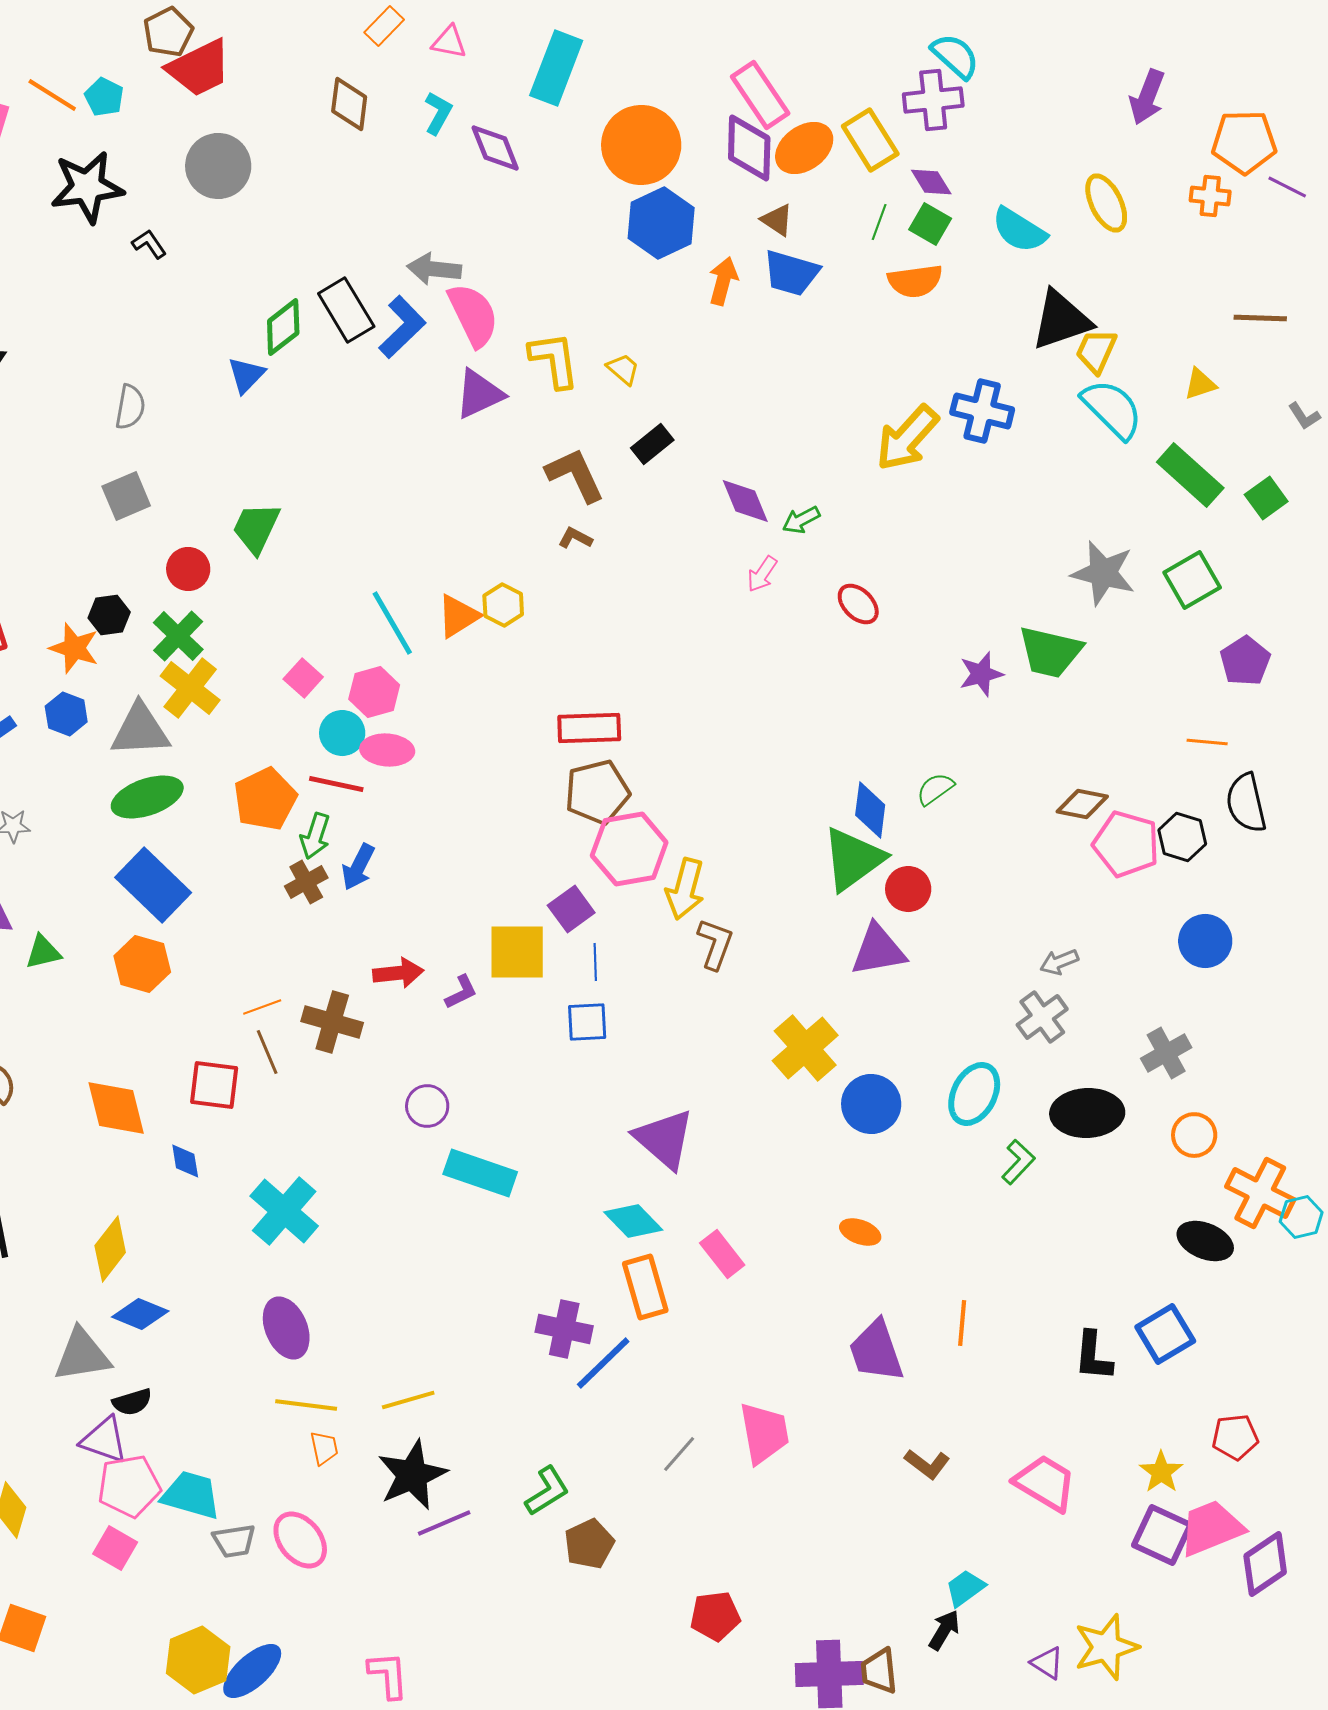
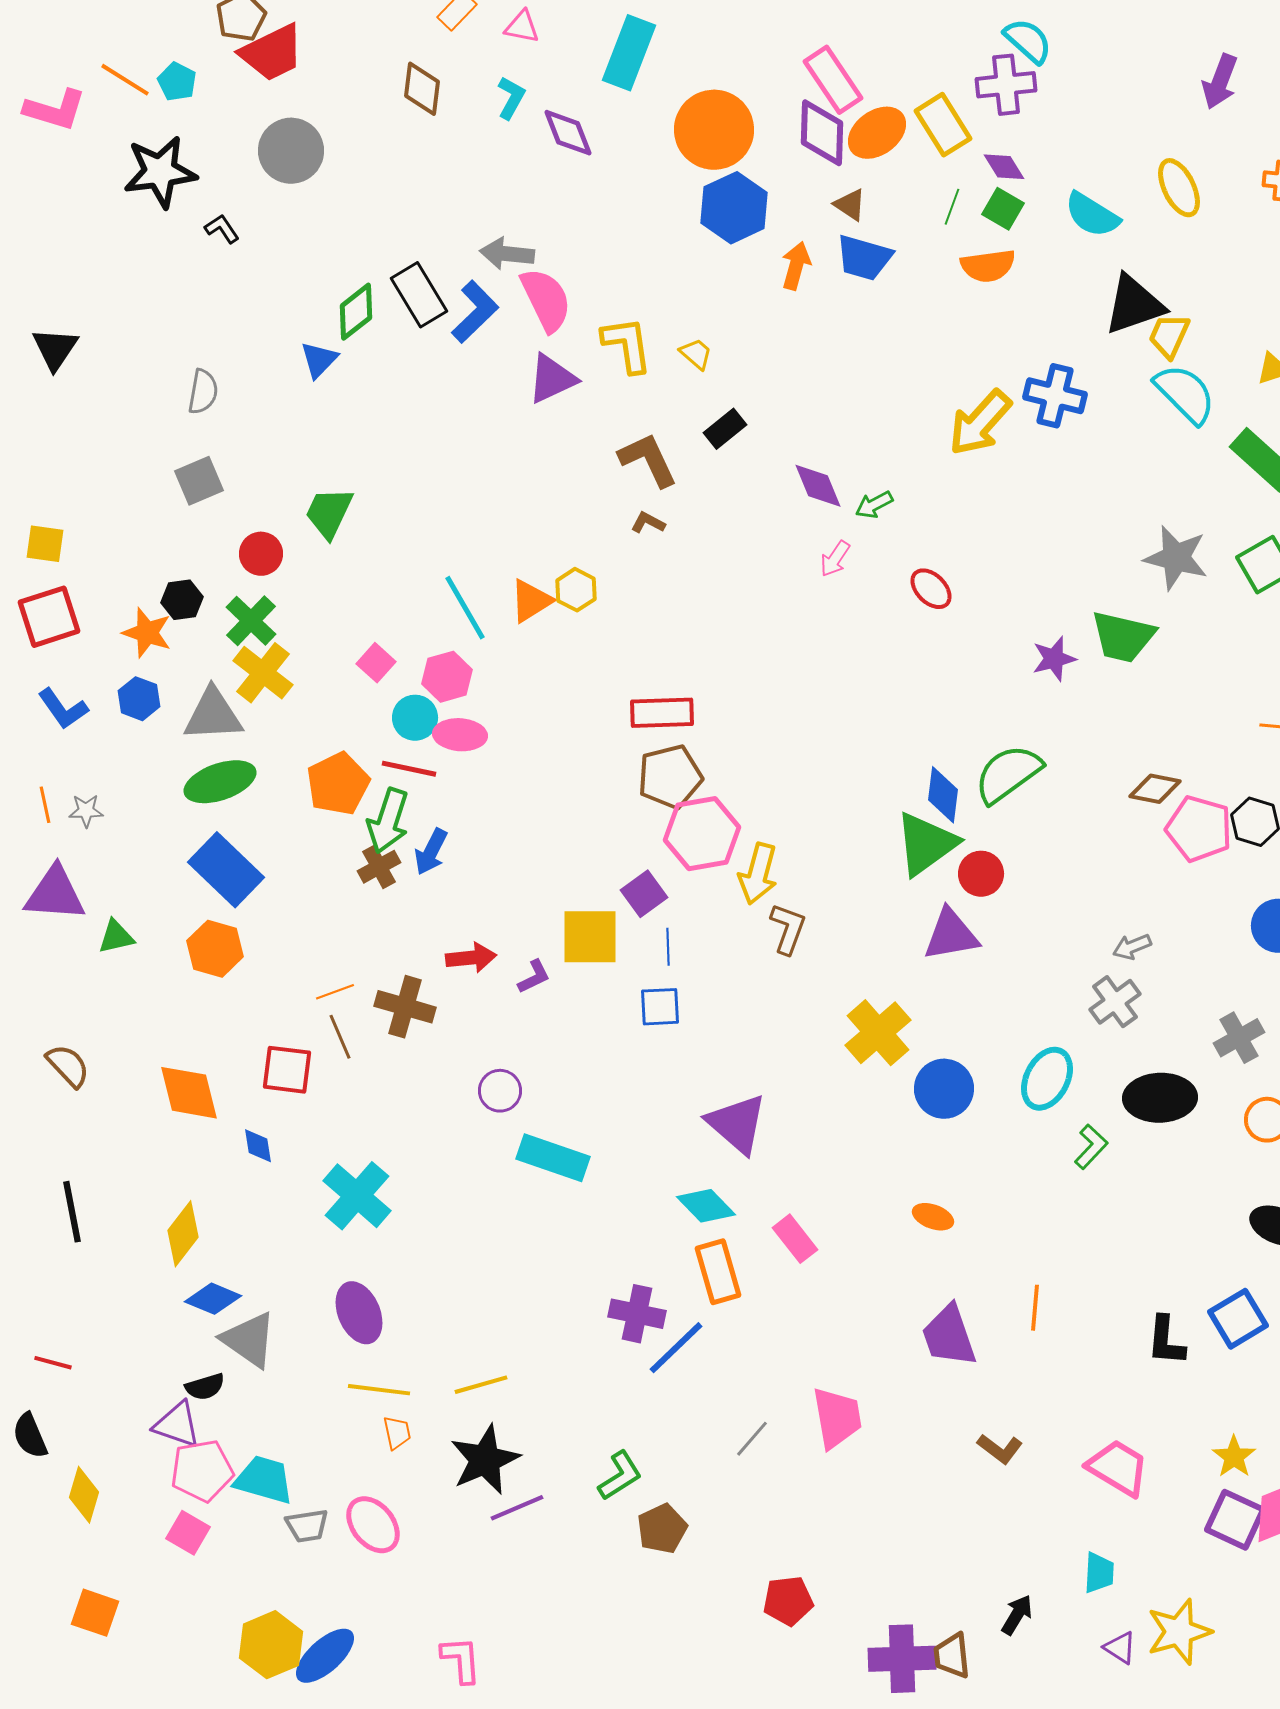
green semicircle: (935, 789) -> (1008, 774), size x1.8
green arrow: (315, 836) -> (388, 821), size x1.4
gray triangle: (82, 1355) -> (249, 1340), moved, turned 44
cyan trapezoid: (965, 1588) -> (1099, 1573), moved, turned 129

